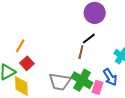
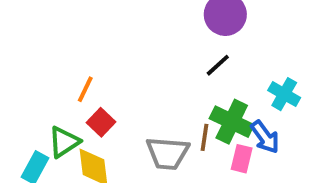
brown line: (81, 52) -> (205, 137), moved
green cross: (82, 80) -> (232, 122), moved

